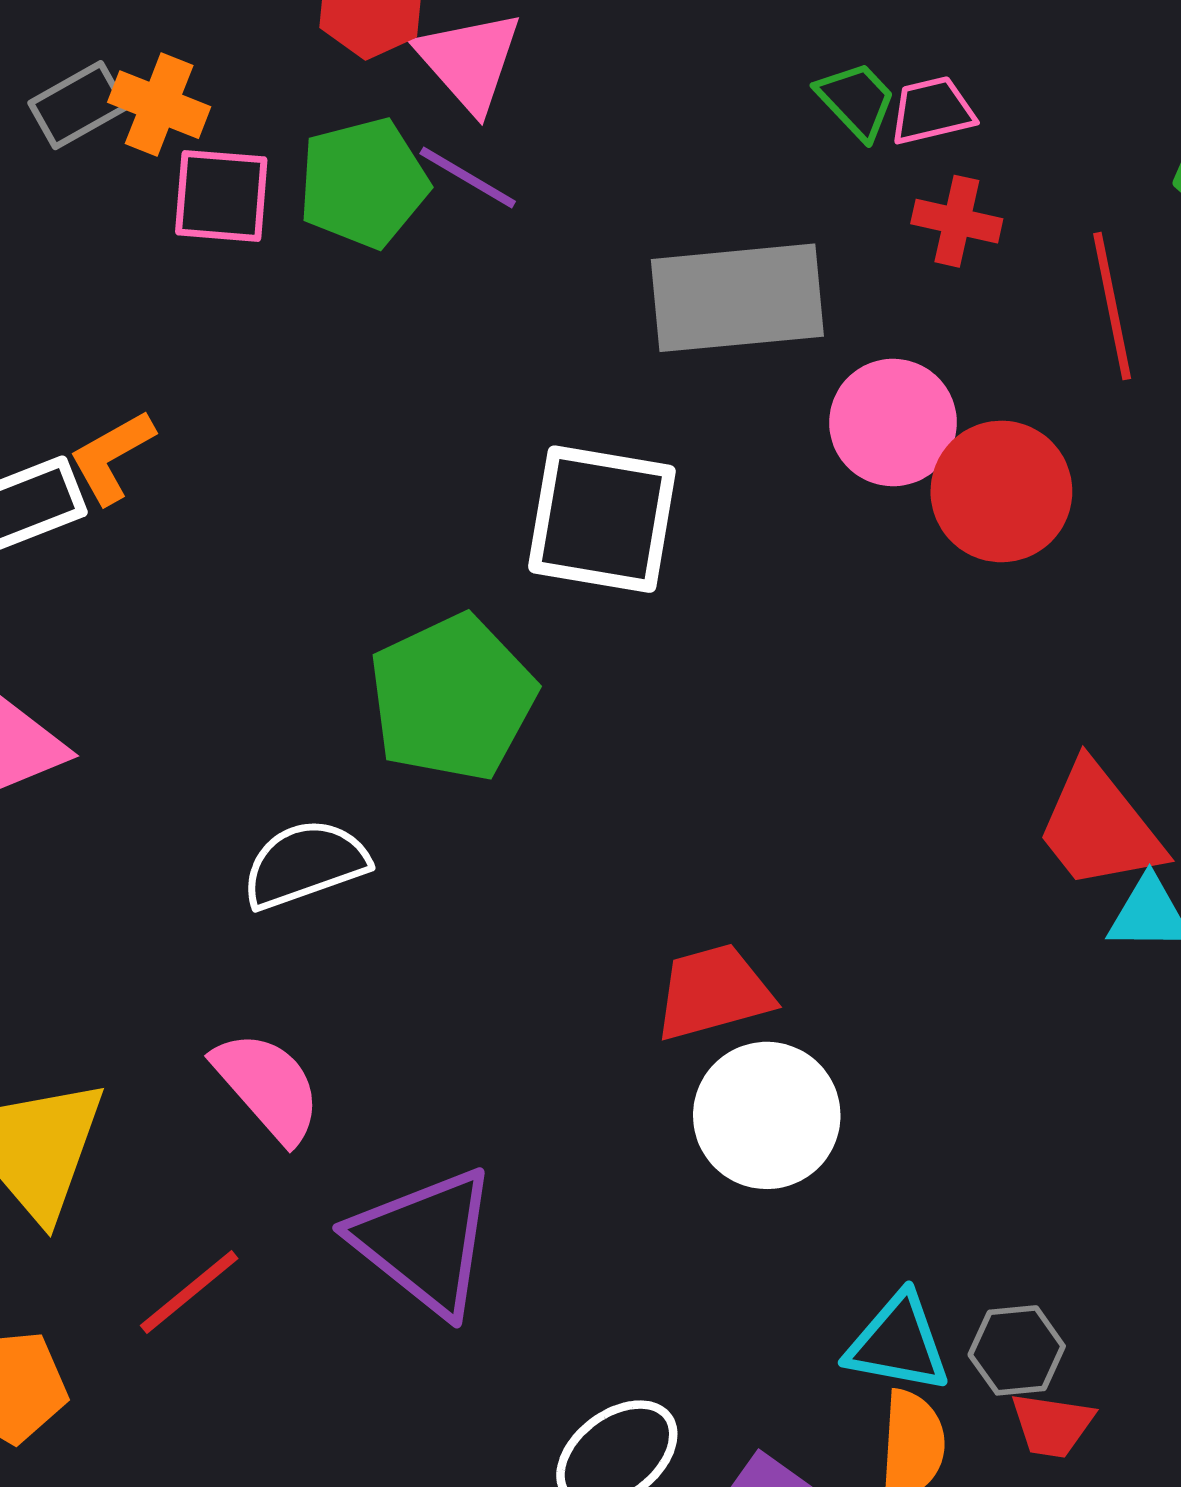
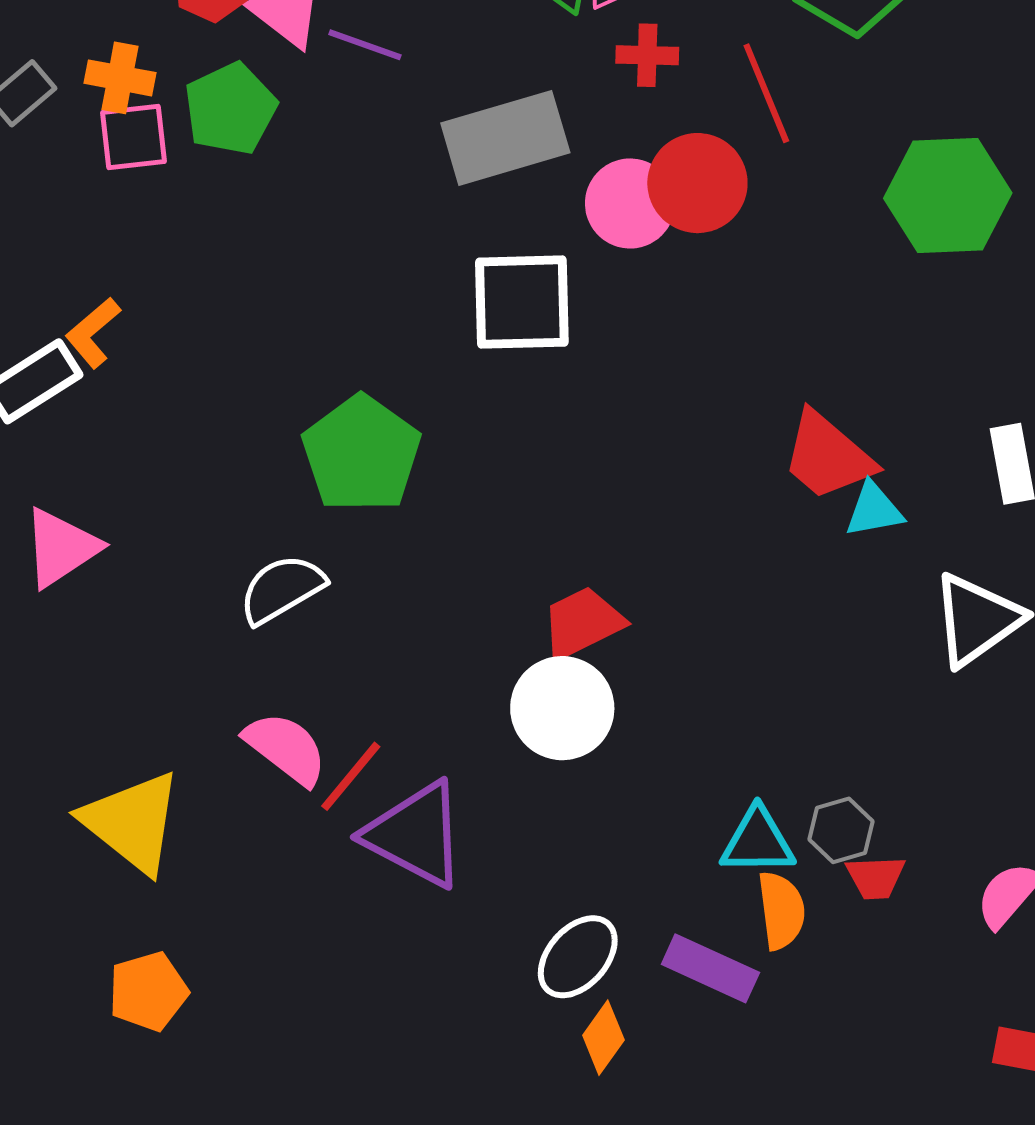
orange cross: (159, 105) -> (120, 78), moved
purple line: (468, 177) -> (365, 45), moved
red circle: (1001, 491) -> (697, 183), moved
white square: (602, 519) -> (522, 302), moved
white circle: (767, 1115) -> (562, 708), moved
red line: (189, 1292) -> (351, 776), moved

